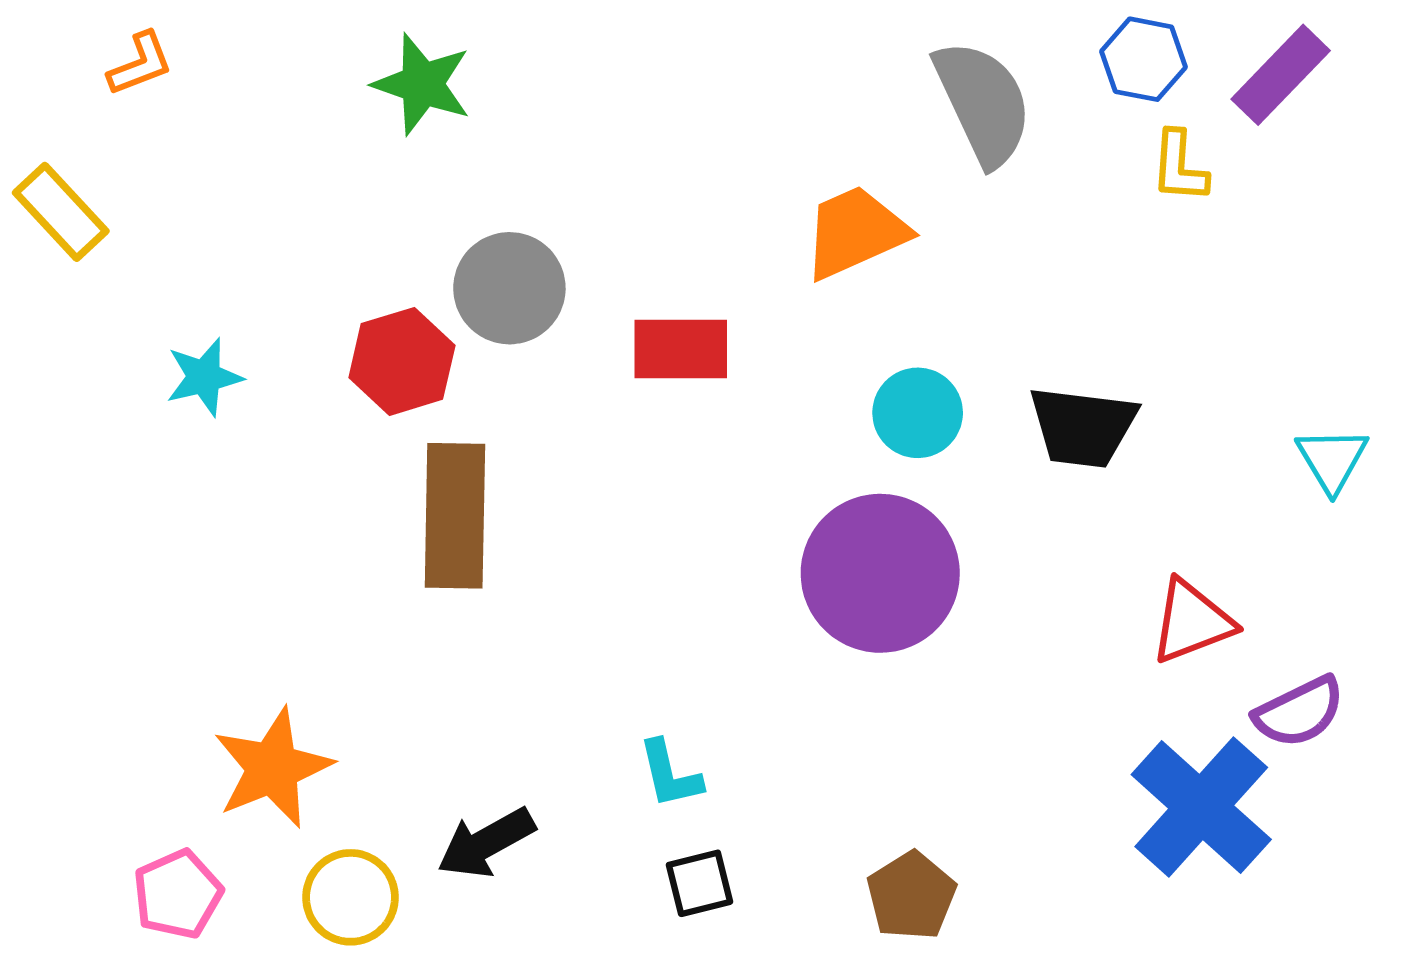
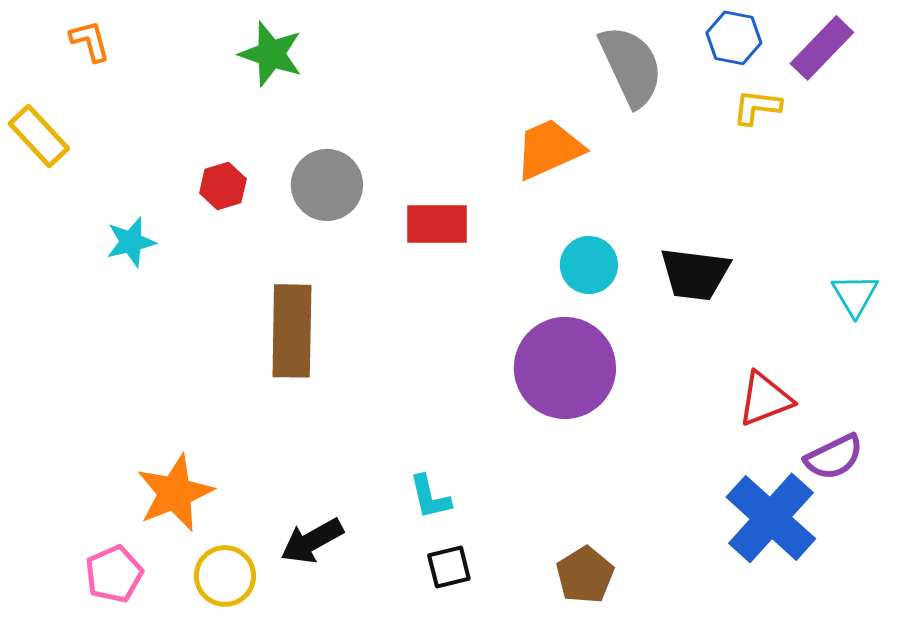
orange L-shape: (140, 64) -> (90, 41), turned -84
yellow L-shape: (1179, 167) -> (757, 107), turned 93
red hexagon: (402, 361) -> (223, 186), moved, size x0.7

